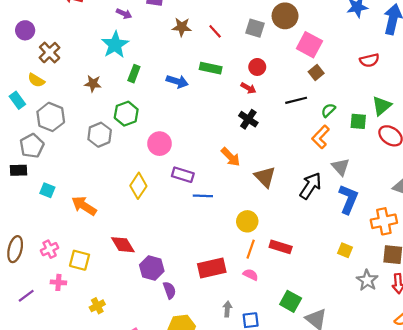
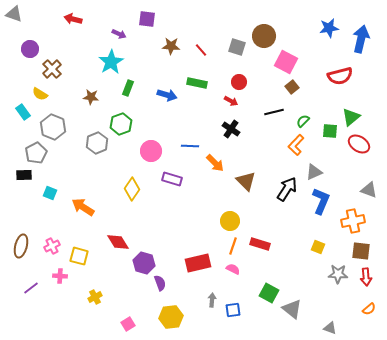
red semicircle: (369, 60) -> (340, 76), size x1.4
gray triangle: (341, 167) -> (314, 172), turned 48
blue line: (203, 196) -> (190, 146), moved
gray star: (367, 280) -> (338, 274), turned -30

